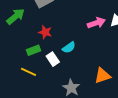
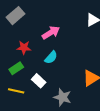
pink arrow: (96, 23) -> (51, 33), moved
white rectangle: (53, 59) -> (39, 81), moved

